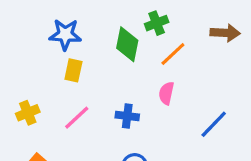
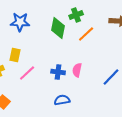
yellow rectangle: (73, 70) -> (15, 55), moved
pink semicircle: (166, 93) -> (77, 70), moved

